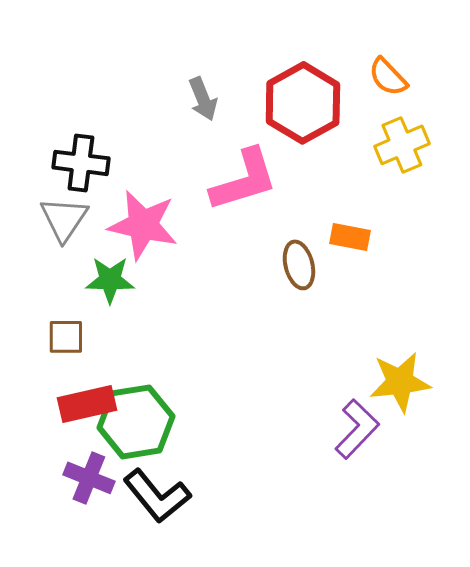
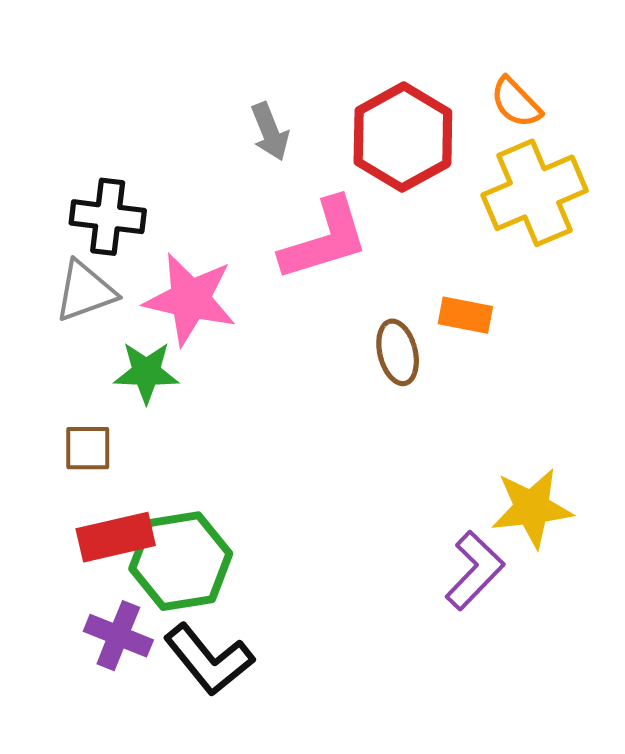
yellow cross: (402, 145) -> (535, 193), size x1.4
gray triangle: (64, 219) -> (85, 291), turned 36

